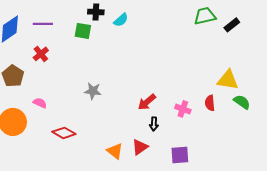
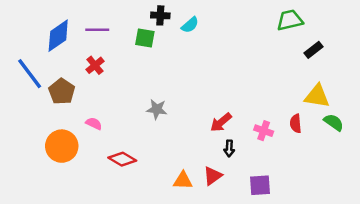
black rectangle: (232, 25) -> (313, 50), moved
orange triangle: (115, 151) -> (183, 181), turned -36

